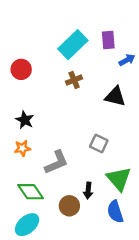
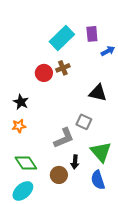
red circle: (21, 69) -> (44, 73), moved
black triangle: (115, 96) -> (98, 93), moved
gray L-shape: (56, 162) -> (64, 138), moved

